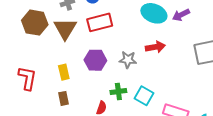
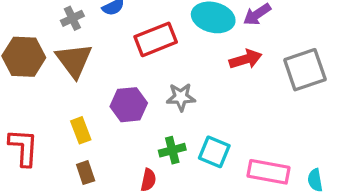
red rectangle: (100, 22) -> (156, 39), moved
red arrow: (155, 47) -> (245, 59), moved

